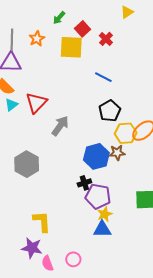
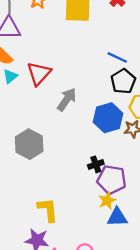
blue line: (103, 77) -> (117, 57), moved
blue hexagon: (96, 156) -> (108, 118), moved
yellow star: (105, 214) -> (107, 201), moved

